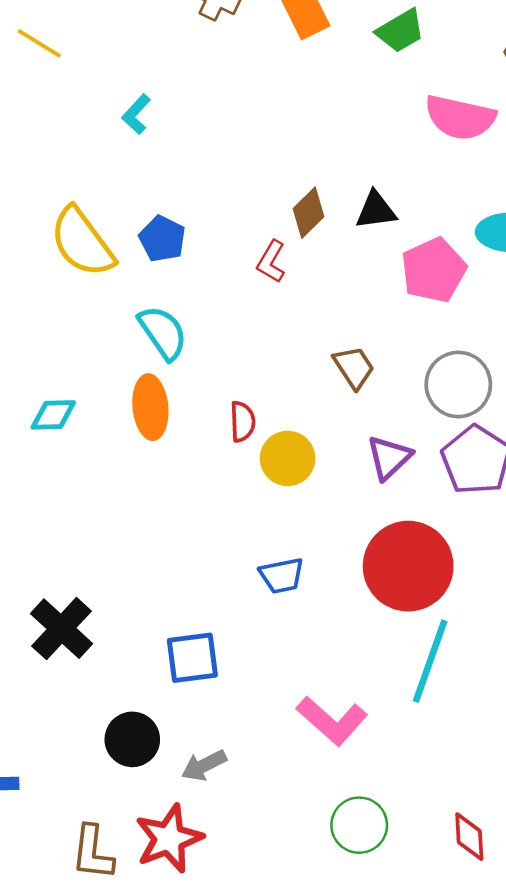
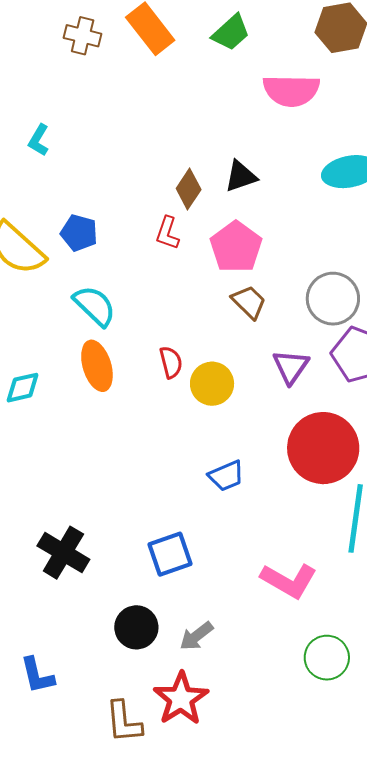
pink pentagon: (434, 270) -> (236, 247), moved

